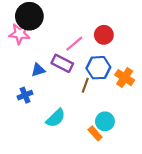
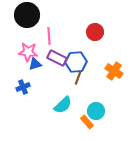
pink star: (20, 34) -> (28, 52), moved
pink line: (74, 44) -> (49, 36), moved, turned -54
blue hexagon: (98, 68) -> (76, 62), moved
cyan semicircle: (56, 118) -> (63, 105), moved

